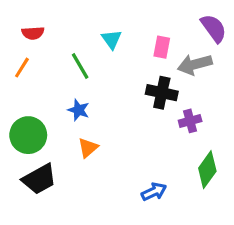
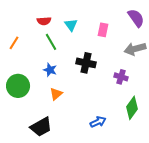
red semicircle: (33, 33) -> (44, 21), moved
gray arrow: (195, 64) -> (135, 49), moved
black cross: (162, 93) -> (86, 63), moved
purple cross: (190, 121) -> (121, 77), turned 32
black trapezoid: (39, 179) -> (41, 127), moved

